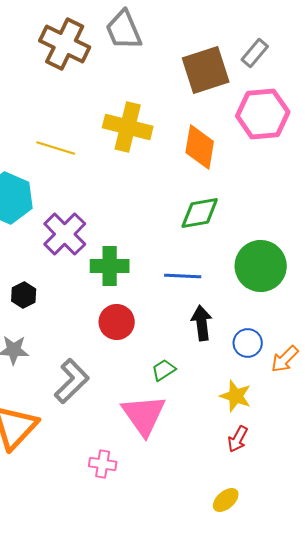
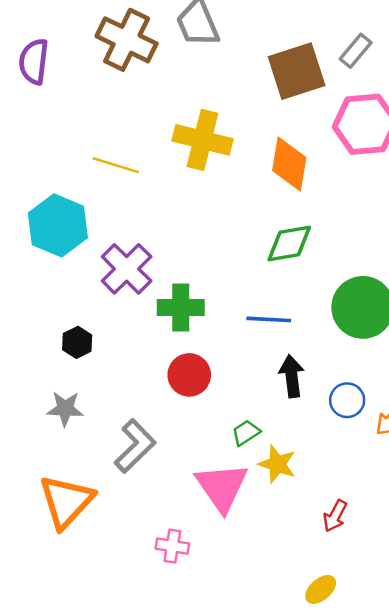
yellow star: (236, 396) -> (277, 464), moved

